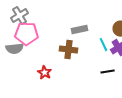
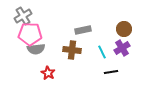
cyan line: (104, 45) -> (102, 52), moved
gray semicircle: (15, 49) -> (36, 49), moved

